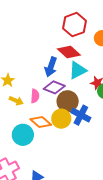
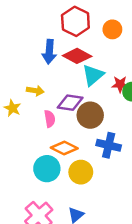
blue arrow: (51, 67) -> (49, 52), moved
yellow arrow: (16, 101) -> (35, 91), moved
blue cross: (81, 115) -> (109, 145), moved
yellow circle: (61, 119) -> (81, 172), moved

